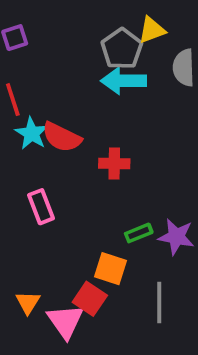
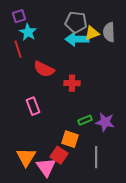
yellow triangle: (152, 30) -> (92, 33), moved
gray pentagon: (122, 49) -> (76, 22), turned -30
cyan star: (32, 133) -> (28, 32), moved
orange triangle: (28, 302) -> (26, 157), size x1.5

